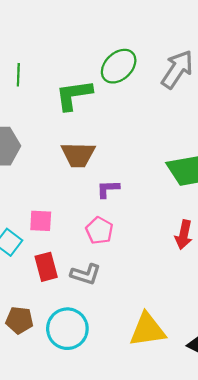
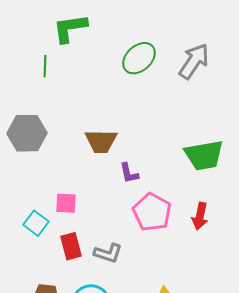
green L-shape: (74, 95) -> (70, 28), moved
purple L-shape: (108, 189) -> (129, 173), turned -100
pink pentagon: (99, 231) -> (152, 212), moved, size x1.5

